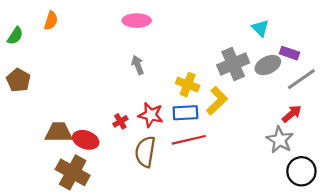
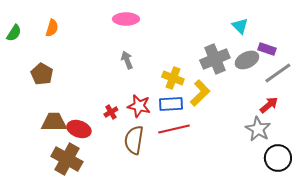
orange semicircle: (51, 21) -> (52, 28), moved
brown pentagon: (18, 80) -> (42, 74), moved

